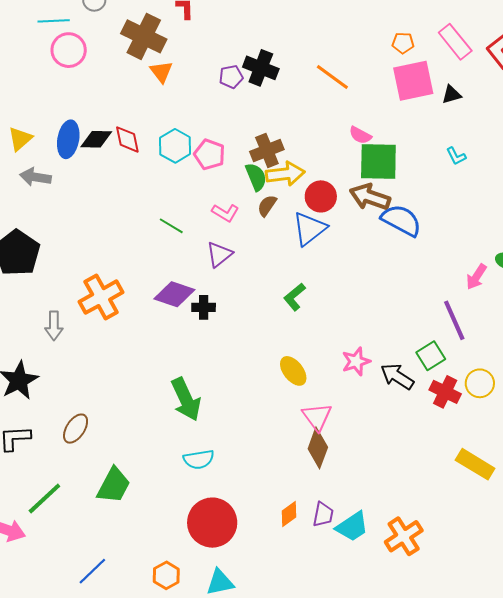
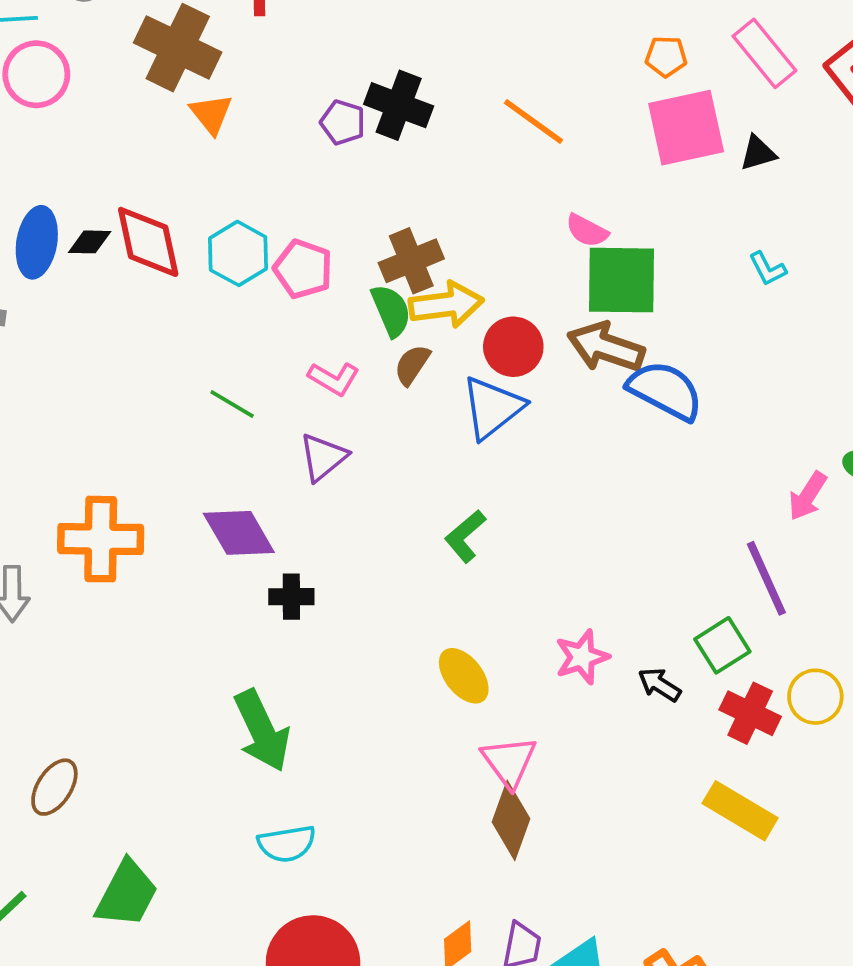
purple pentagon: (231, 77) -> (343, 122), turned 30
black diamond: (96, 139) -> (90, 242), size x0.7
red diamond: (127, 139) -> (148, 242), size x1.4
purple diamond: (174, 294) -> (239, 533), turned 42
orange cross: (101, 297) -> (101, 539), turned 30
black cross: (204, 307) -> (291, 597), moved
black arrow: (397, 376) -> (659, 685), size x0.7
yellow rectangle: (475, 464) -> (740, 811), moved

